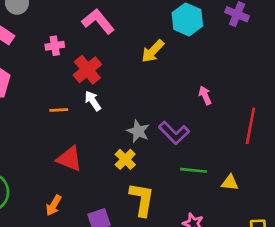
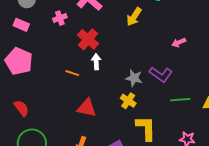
pink cross: (55, 46) -> (60, 18), moved
pink arrow: (205, 95) -> (179, 43), turned -80
white arrow: (93, 101) -> (96, 62), turned 42
orange line: (59, 110) -> (72, 73), turned 32

